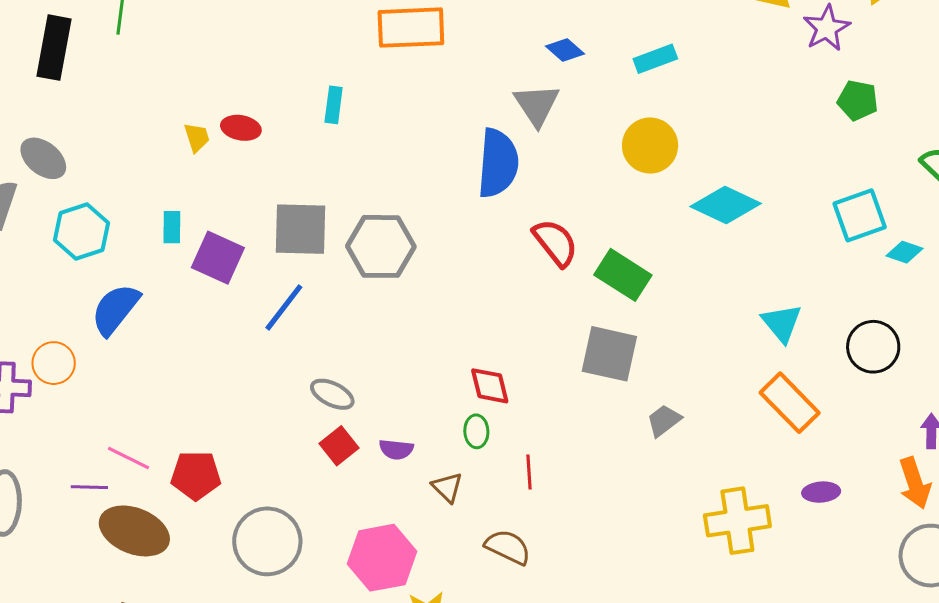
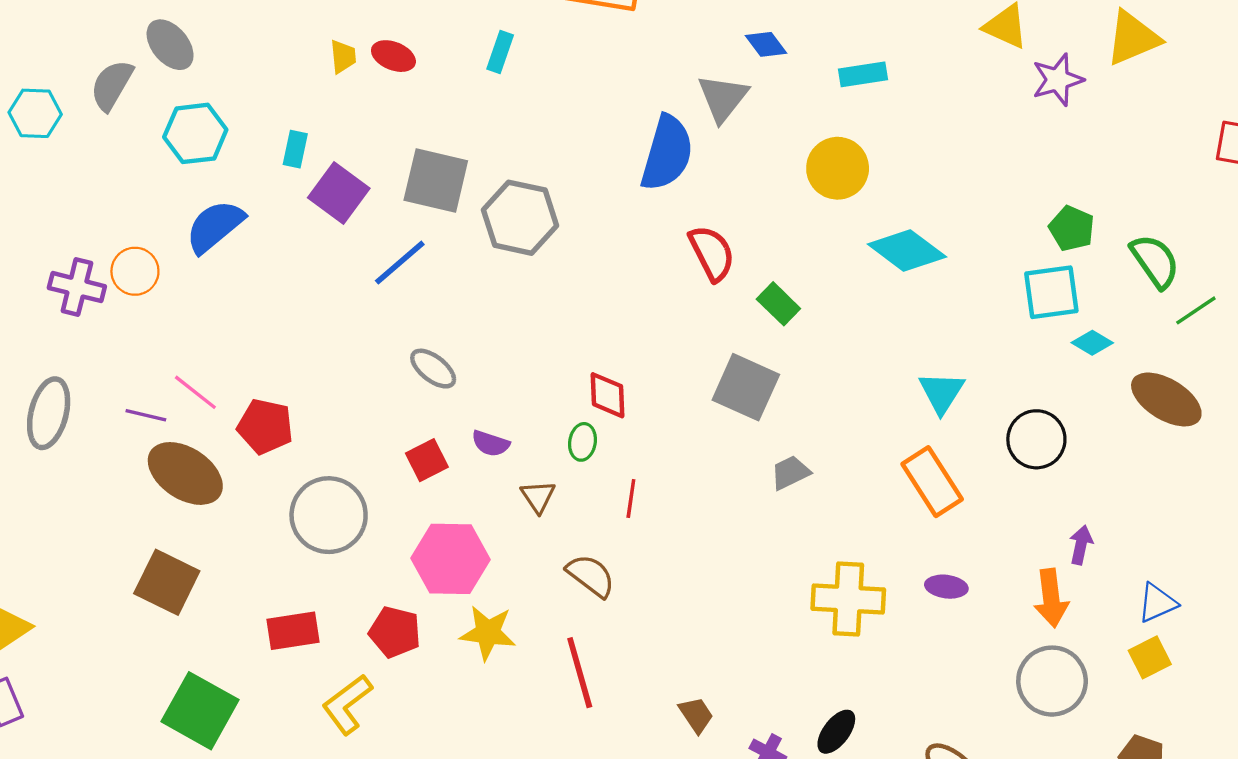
green pentagon: (858, 100) -> (1072, 228), moved
green rectangle: (623, 275) -> (778, 304), size x0.7
red square: (339, 446) -> (427, 460), moved

